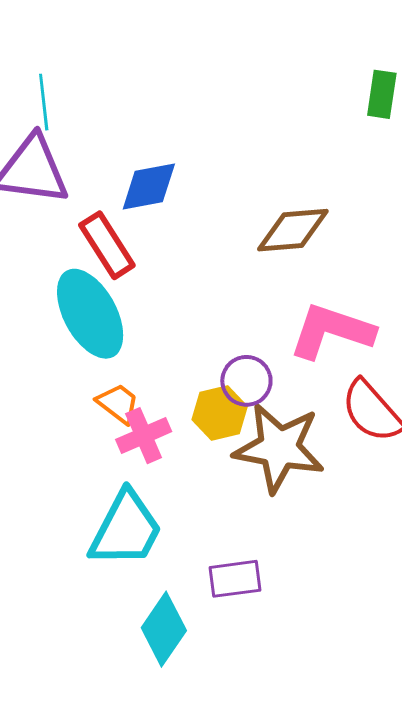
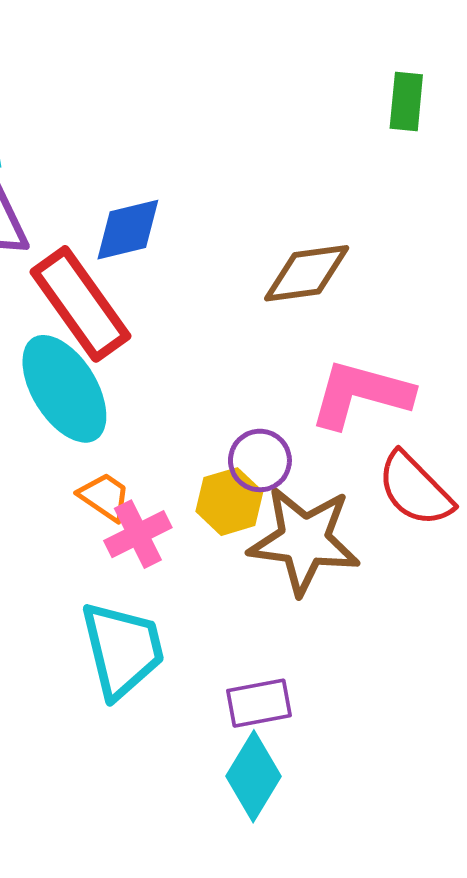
red rectangle: (107, 245) -> (80, 304), size x1.4
cyan trapezoid: (126, 529) -> (122, 650), turned -38
cyan diamond: (164, 629) -> (253, 776), moved

